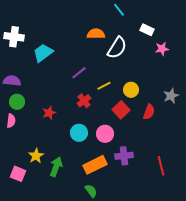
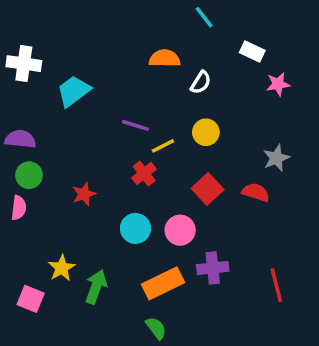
white semicircle: (117, 48) -> (201, 82), size x0.6
purple line: (79, 73) -> (135, 125), turned 56
yellow line: (104, 86) -> (163, 146), moved
yellow circle: (131, 90) -> (206, 132), moved
gray star: (171, 96) -> (276, 158), moved
red semicircle: (149, 112) -> (256, 192), turned -91

